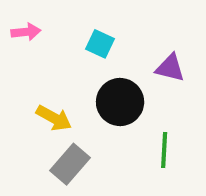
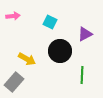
purple triangle: (170, 68) -> (85, 34), turned -42
gray rectangle: (70, 164) -> (14, 82), moved

